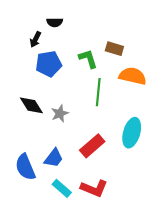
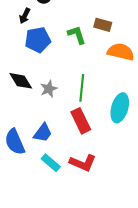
green line: (98, 92) -> (82, 88), moved
red rectangle: (92, 146) -> (81, 121), turned -75

